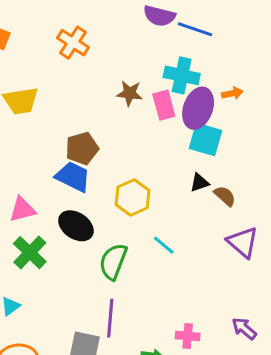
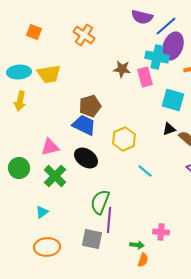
blue line: (195, 29) -> (166, 26), turned -60
purple ellipse: (198, 108) -> (173, 46), moved
green semicircle: (113, 262) -> (100, 202), moved

